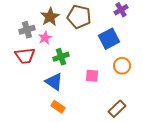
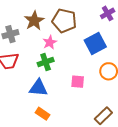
pink star: (45, 38) -> (50, 42), moved
blue triangle: (54, 82) -> (38, 88), turned -30

